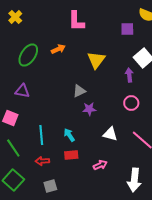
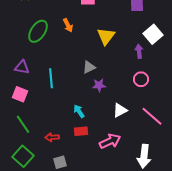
orange arrow: (58, 49) -> (68, 25), turned 88
purple triangle: (22, 91) -> (22, 67), moved
white triangle: (110, 134) -> (120, 110), turned -42
cyan line: (41, 135) -> (51, 78), moved
pink arrow: (100, 165) -> (110, 141), size x1.5

